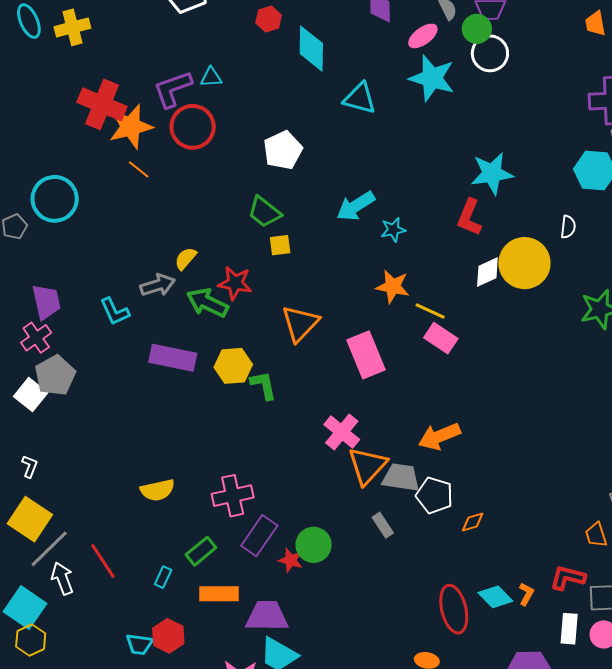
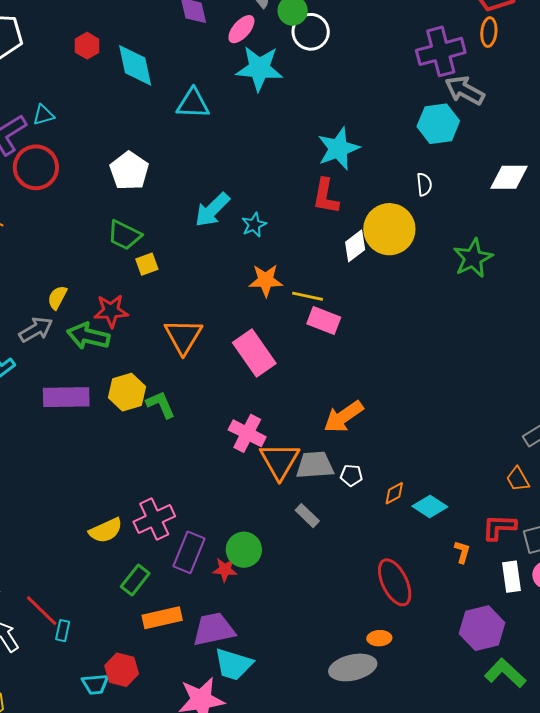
yellow semicircle: (157, 490) -> (106, 530), moved
white pentagon: (434, 495) -> (351, 475), size x0.6
cyan rectangle: (163, 577) -> (63, 631), moved
cyan diamond: (495, 597) -> (430, 507), moved

